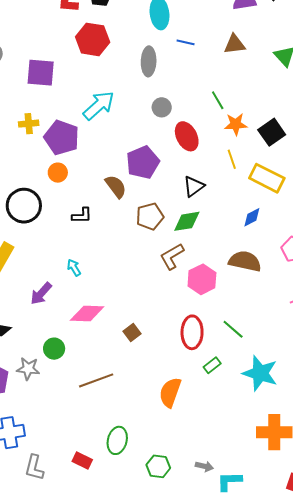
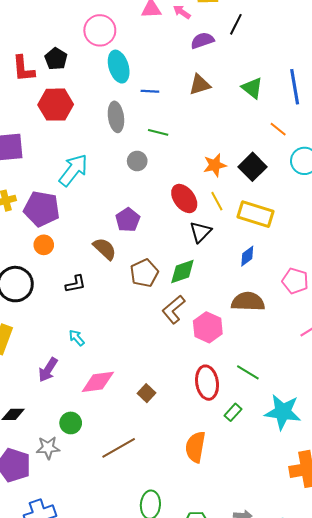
green line: (218, 100) -> (158, 132), moved, turned -36
red ellipse: (187, 136) -> (184, 198), moved
purple pentagon: (143, 162) -> (128, 220), size x0.7
black triangle: (194, 186) -> (200, 232), moved

